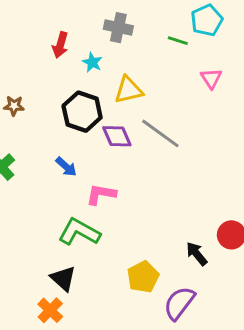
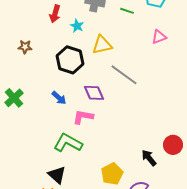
green line: (178, 41) -> (127, 11), moved
pink triangle: (211, 78) -> (159, 37), turned 42
brown star: (14, 106) -> (25, 47), moved
purple diamond: (117, 136) -> (94, 93), moved

